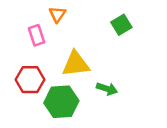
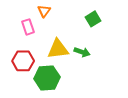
green arrow: (107, 89) -> (82, 52), moved

